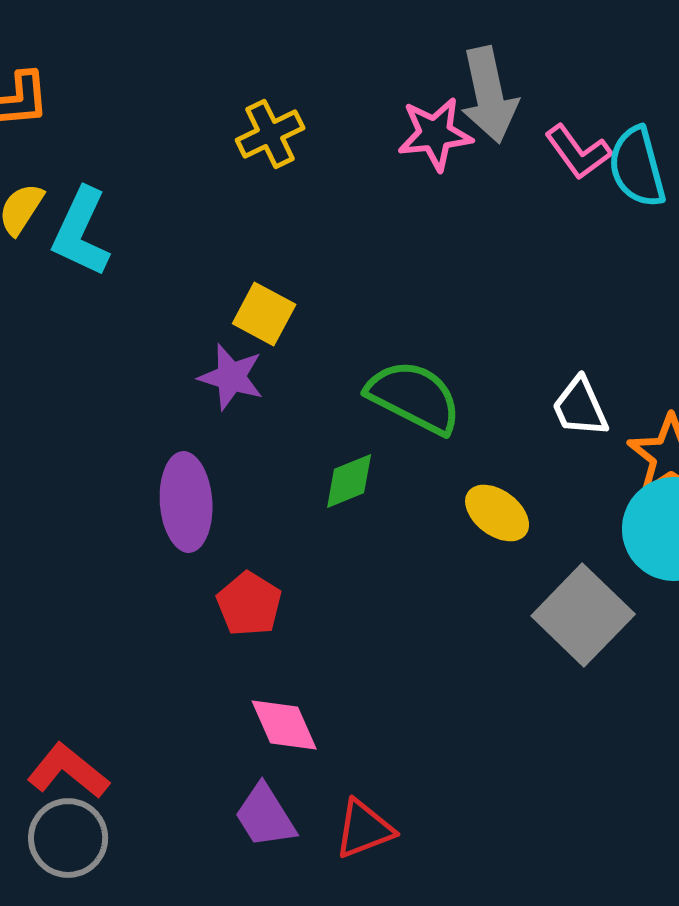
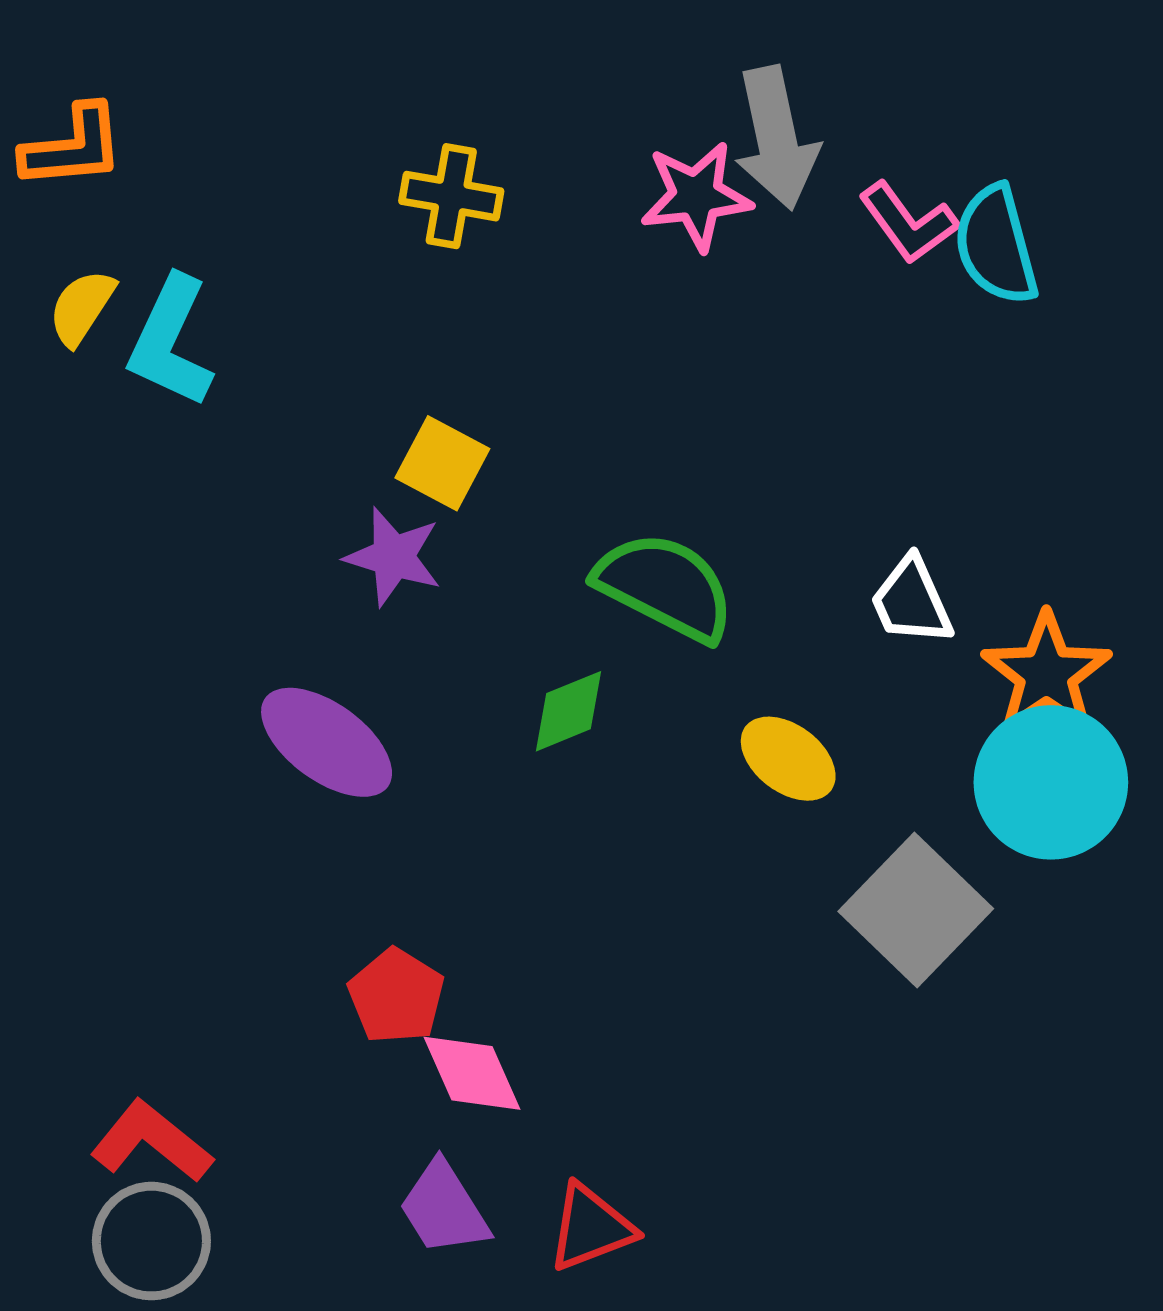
yellow cross: (270, 134) -> (451, 196), turned 36
purple ellipse: (186, 502) -> (327, 742), turned -50
red pentagon: (249, 604) -> (396, 996), moved

